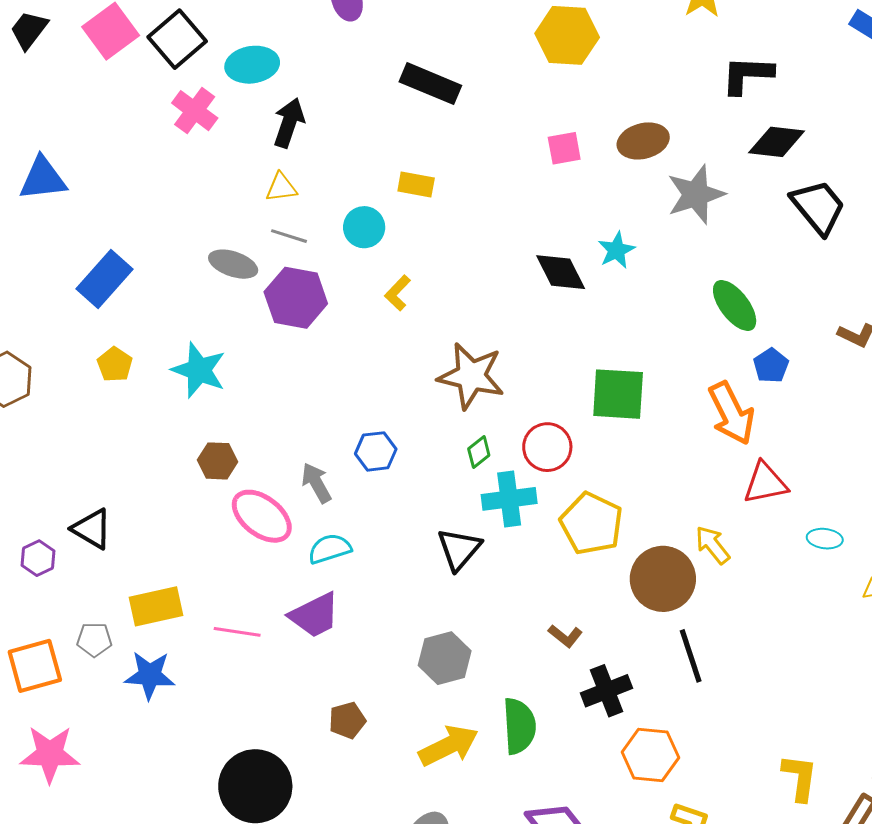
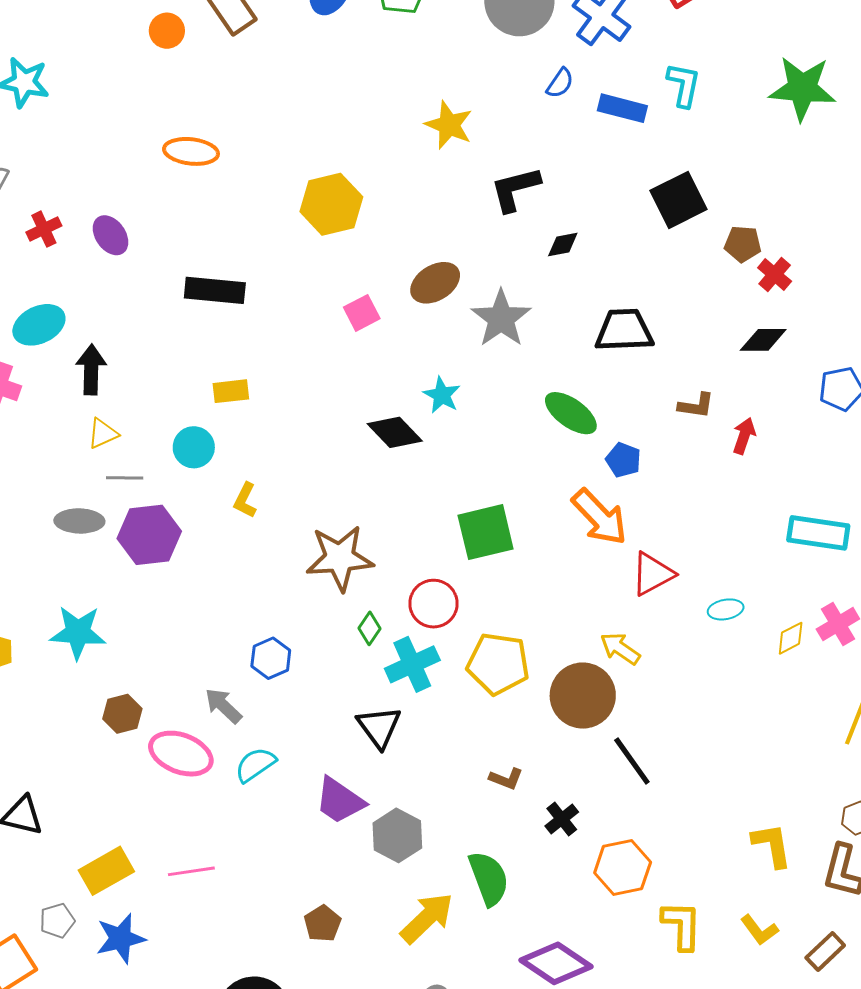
black diamond: (777, 142) -> (563, 244), size x0.6
black trapezoid: (818, 207) -> (624, 330), moved, turned -36
purple trapezoid: (315, 615) -> (340, 801), moved, turned 78
black cross: (607, 691) -> (562, 819), size x0.7

